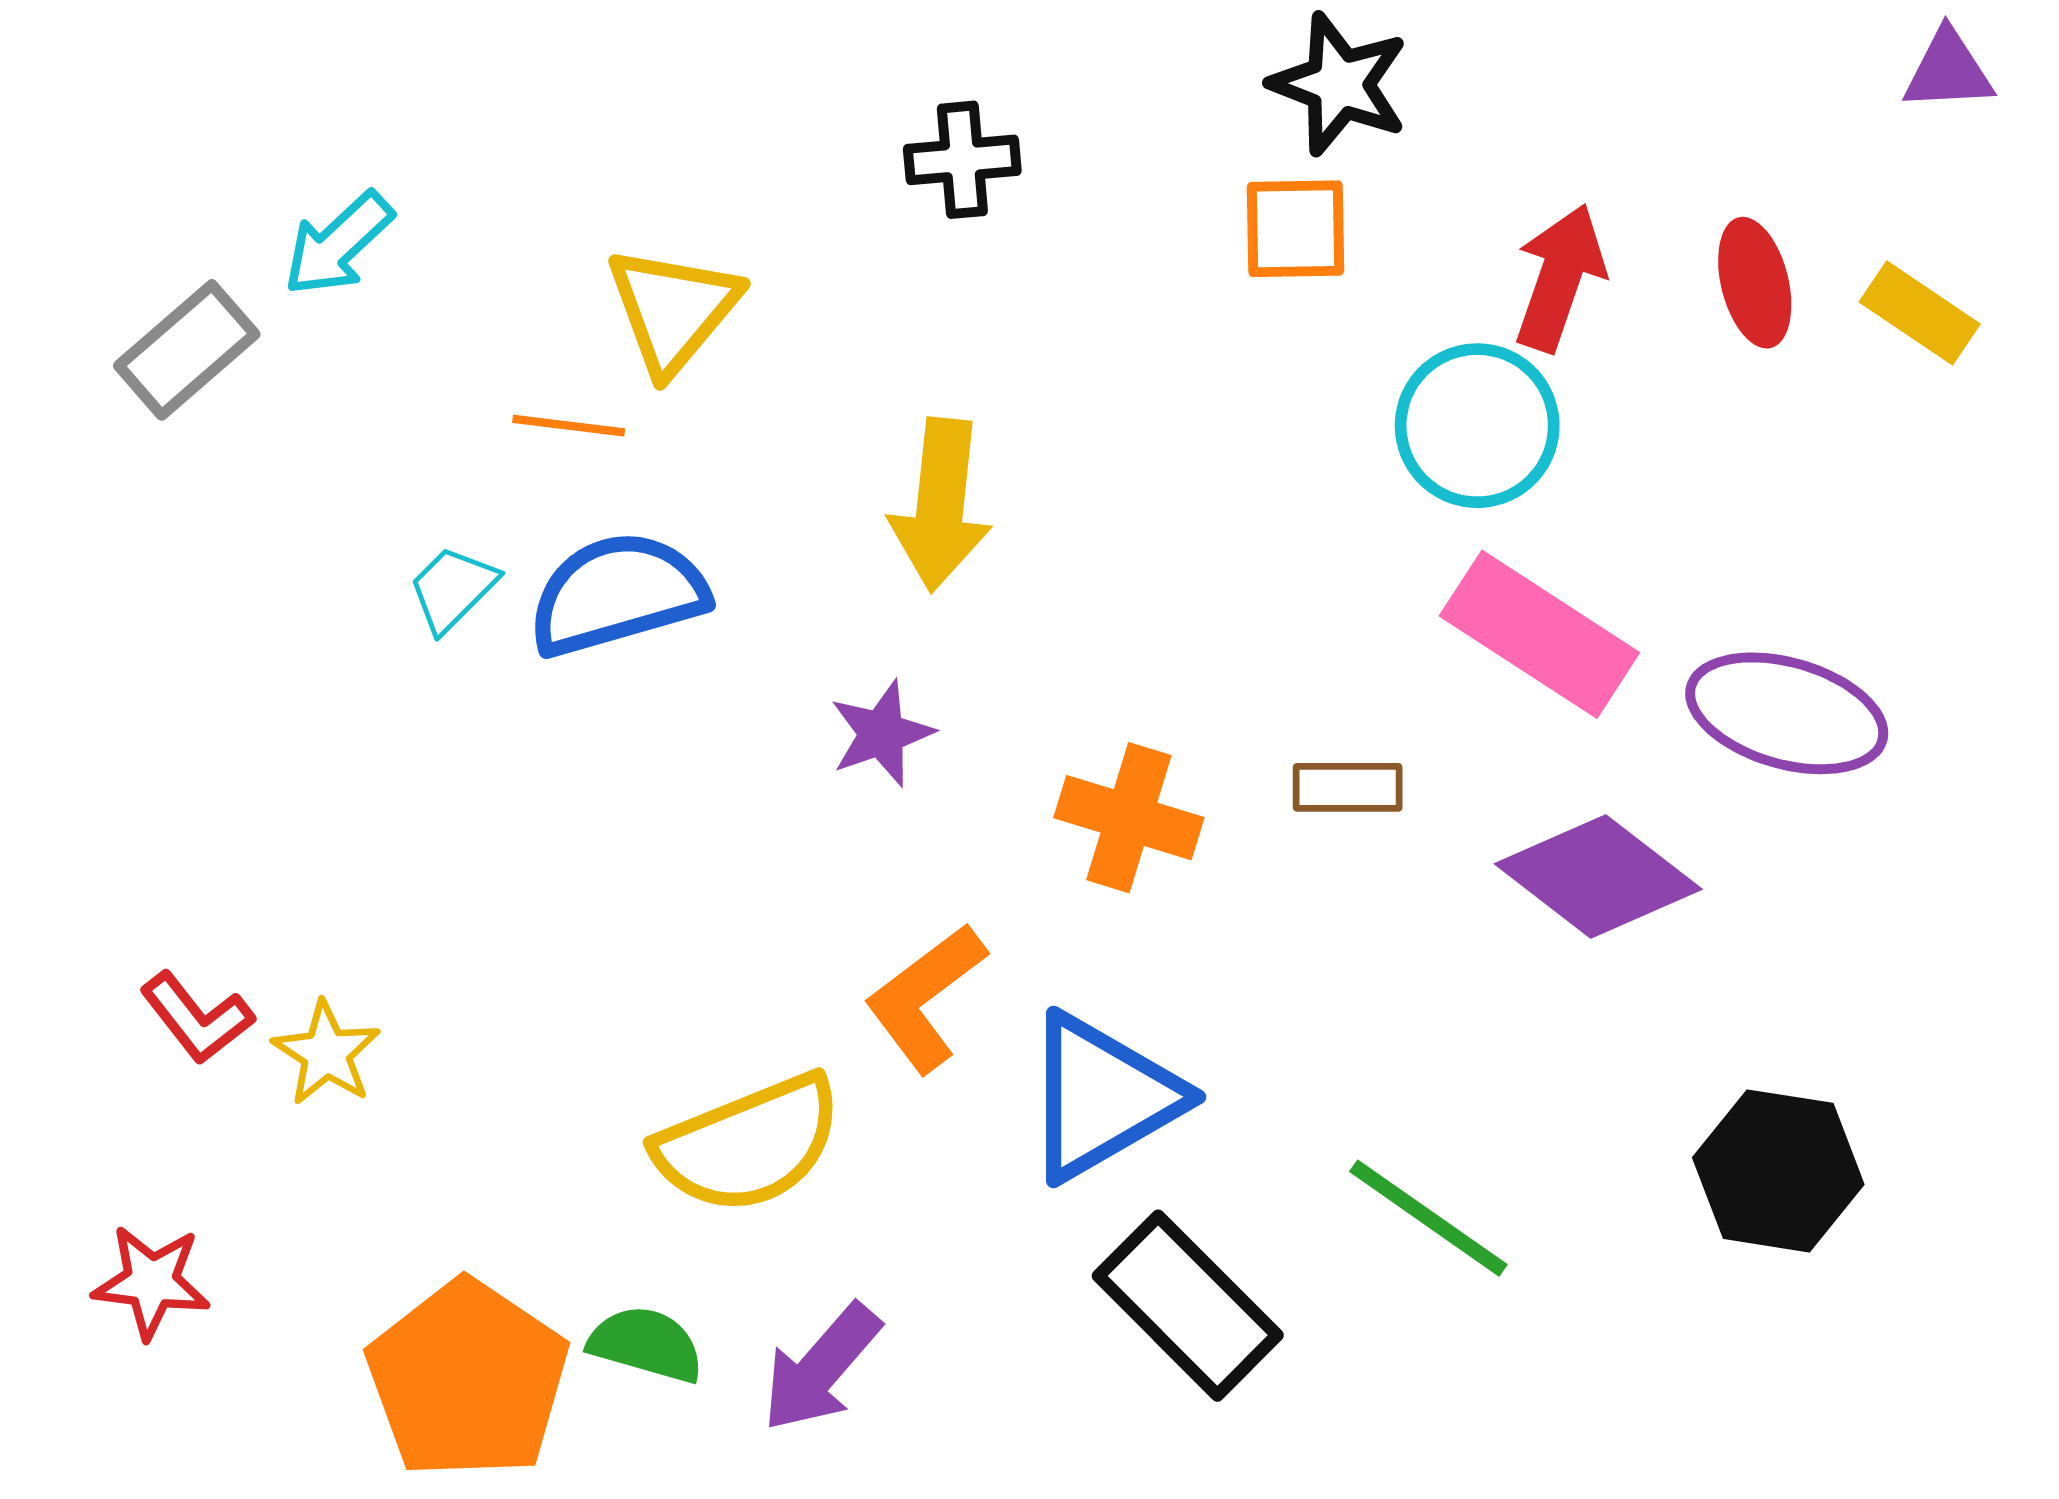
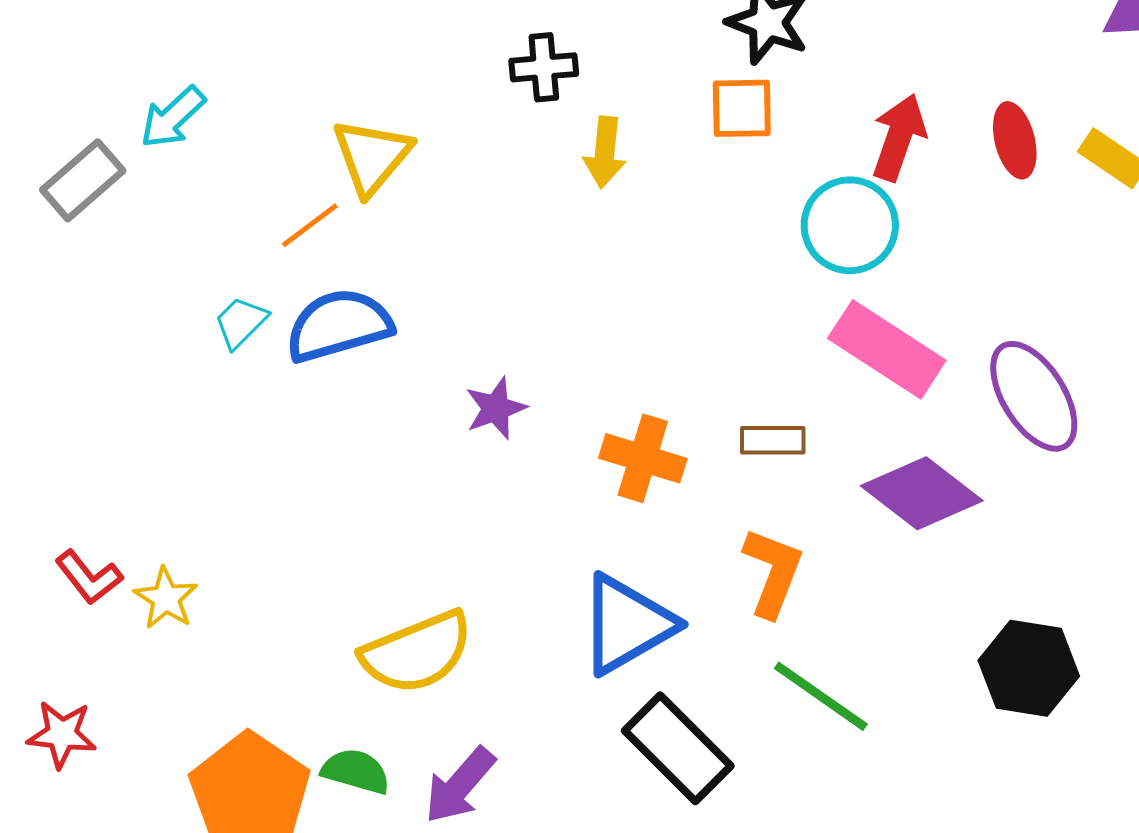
orange line: (569, 426) -> (310, 225), turned -44
yellow arrow: (940, 505) -> (605, 152), moved, size x0.7
purple ellipse: (1787, 713) -> (1034, 396), turned 42
orange L-shape: (925, 998) -> (773, 572), moved, turned 148

